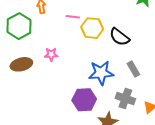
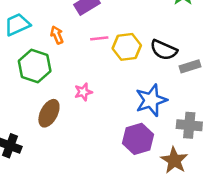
brown ellipse: (21, 64) -> (49, 113), turned -35
gray rectangle: (133, 69) -> (190, 66), moved, turned -63

